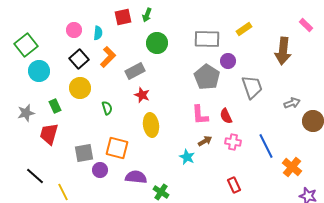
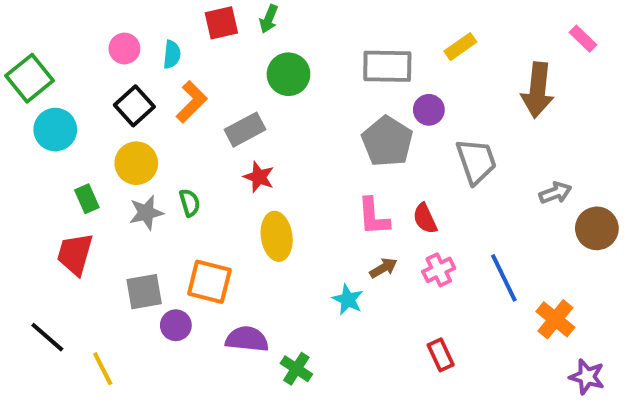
gray star: (26, 113) -> (146, 213), moved
pink cross: (233, 142) -> (439, 270), turned -35

